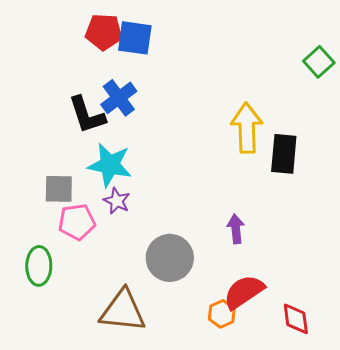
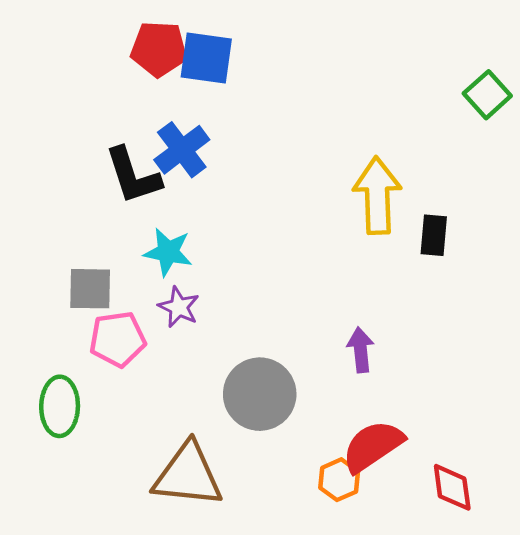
black rectangle: (284, 154) -> (434, 235), size x0.7
cyan star: (110, 165) -> (168, 252), size x0.7

